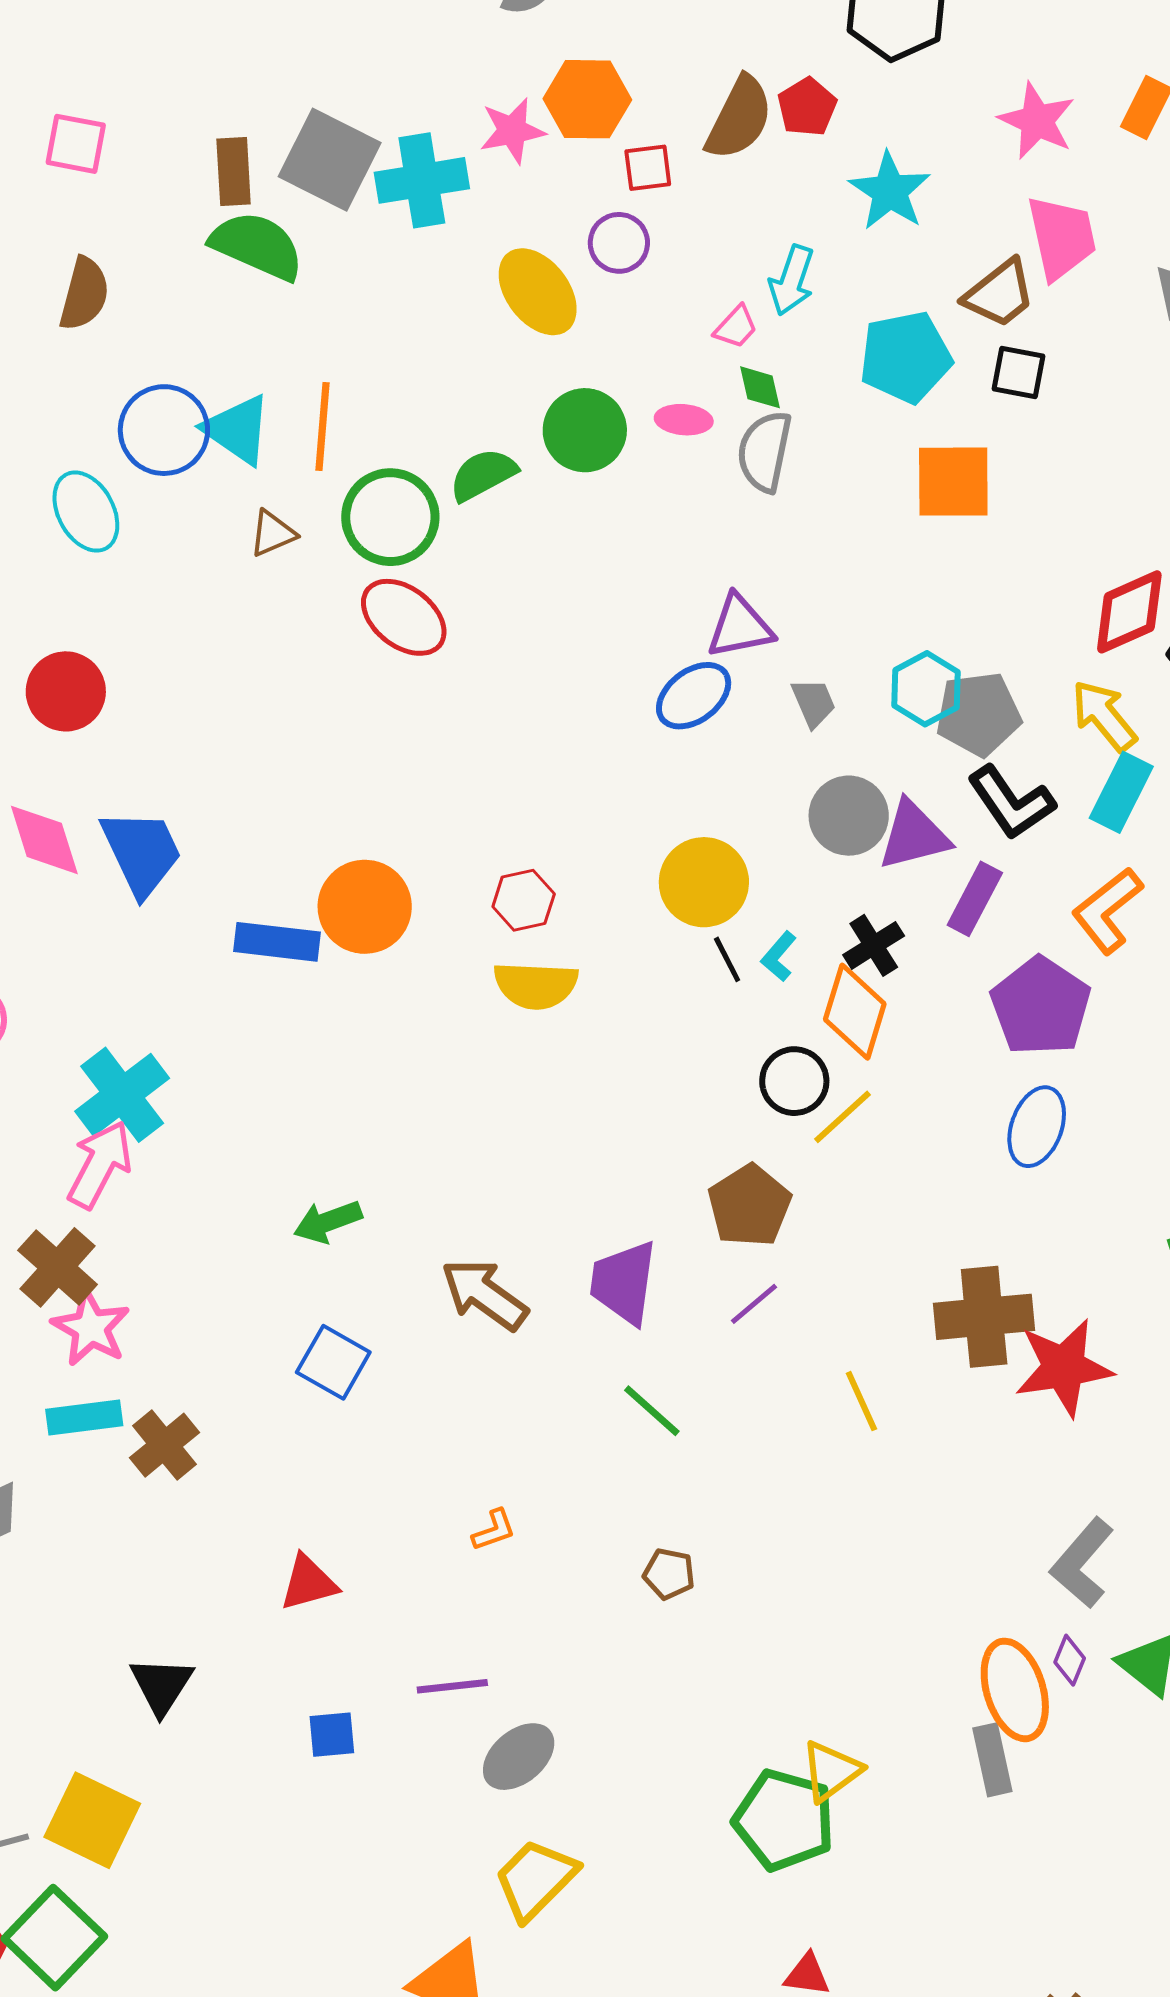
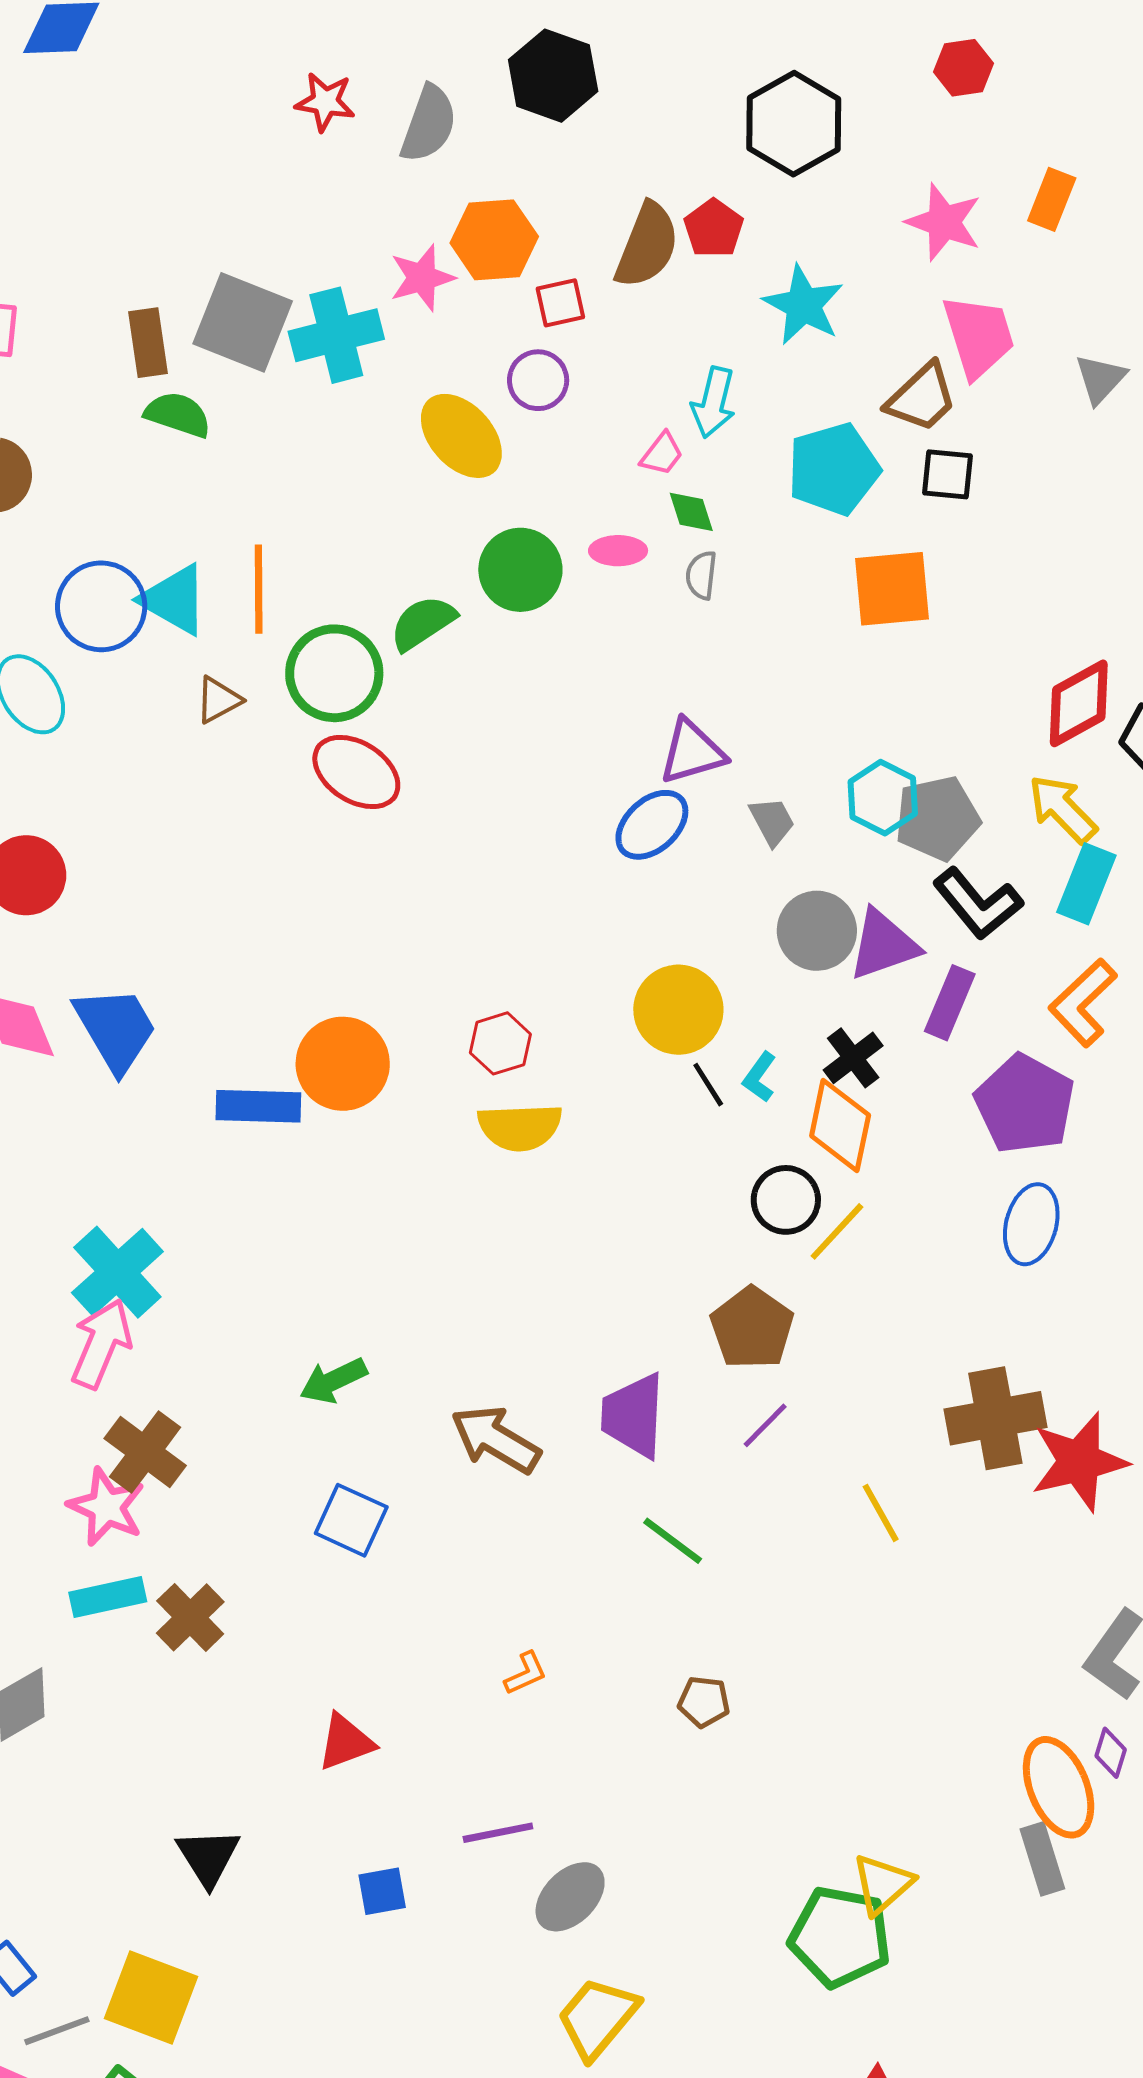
green semicircle: (257, 246) -> (178, 415), size x0.7
gray semicircle: (765, 451) -> (701, 575), size x0.6
brown cross: (58, 1267) -> (145, 1452), moved

